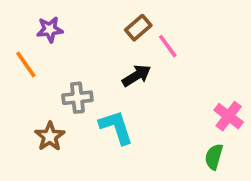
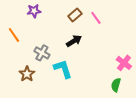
purple star: (50, 29) -> (34, 11), moved
pink line: (168, 46) -> (96, 18), moved
gray cross: (77, 98) -> (42, 53), turned 35

